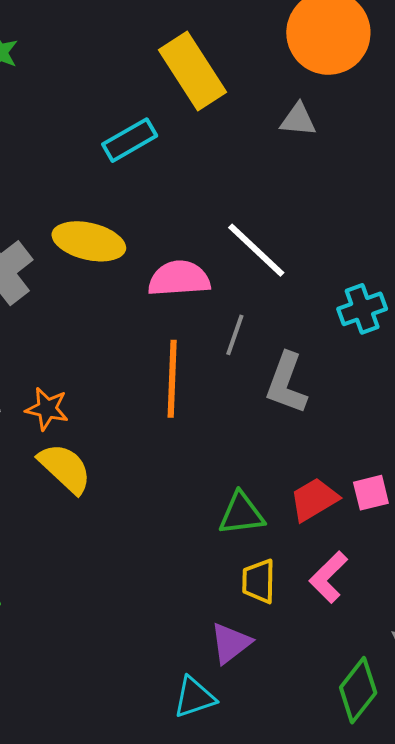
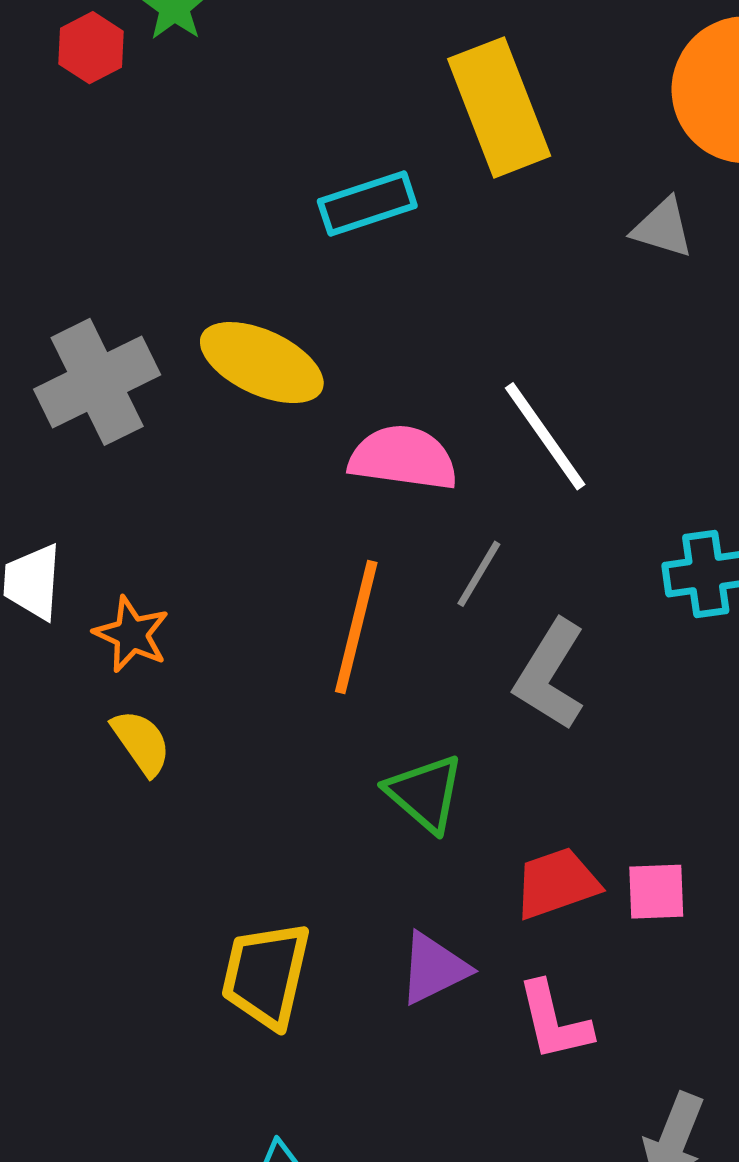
yellow semicircle: (65, 468) -> (141, 742), size x0.7
green triangle: (241, 514) -> (425, 793), moved, turned 36
pink L-shape: (329, 577) -> (554, 1021), turned -70
yellow trapezoid: (259, 581) -> (266, 975), moved, size x1.4
purple triangle: (231, 643) -> (434, 968), moved

